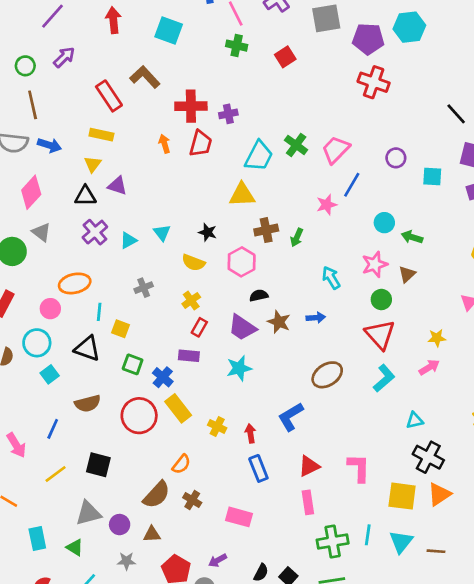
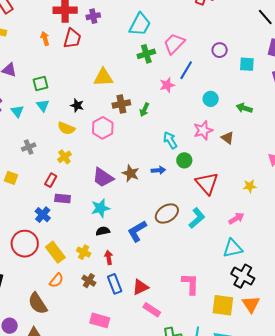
green cross: (296, 145) -> (146, 54), moved, turned 36
cyan trapezoid: (259, 156) -> (140, 24), moved
green arrow: (412, 237) -> (244, 108), moved
cyan triangle: (128, 240) -> (17, 111), turned -40
brown triangle: (407, 274) -> (227, 138), turned -40
black semicircle: (259, 295) -> (103, 231), moved
green circle: (381, 300) -> (184, 160), moved
red rectangle: (199, 327) -> (51, 180), moved
green square: (133, 364) -> (41, 84), moved, turned -35
pink arrow: (429, 367) -> (236, 218), moved
cyan L-shape: (384, 378) -> (197, 218), moved
yellow rectangle: (178, 408) -> (55, 252), moved
blue L-shape: (291, 417) -> (137, 231), moved
cyan triangle: (415, 420) -> (233, 248), size x1.5
red triangle: (309, 466) -> (140, 287), moved
orange triangle: (439, 494) -> (251, 304), turned -30
brown semicircle: (157, 495) -> (38, 303), turned 105
brown cross: (192, 500) -> (89, 281), moved
pink rectangle: (308, 502) -> (152, 310), turned -48

